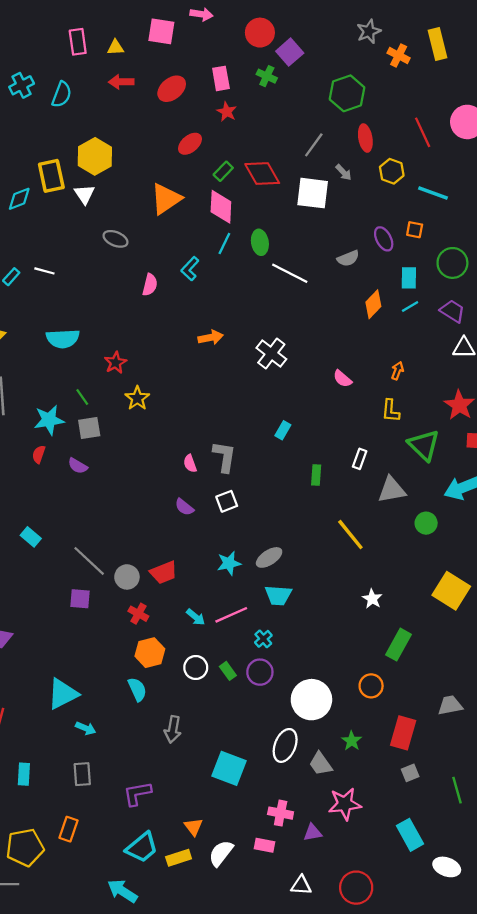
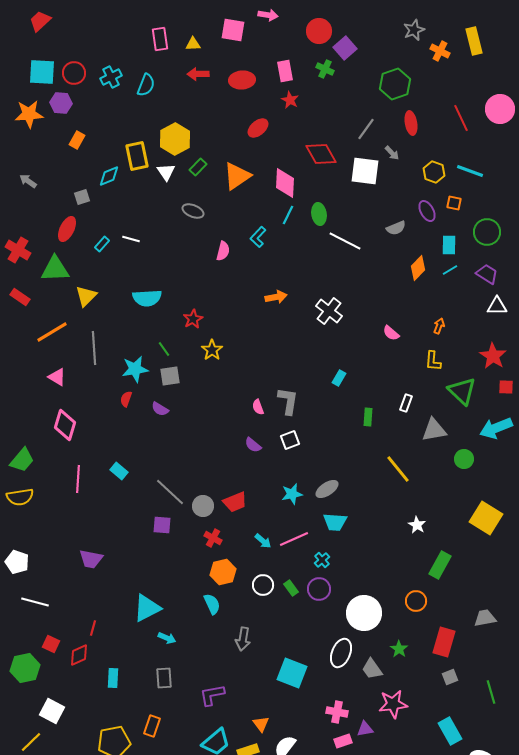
red ellipse: (172, 89) -> (242, 80), turned 35
green rectangle: (223, 171) -> (198, 167), moved
yellow hexagon: (392, 171) -> (434, 172), moved
pink rectangle: (264, 845) -> (343, 741), moved, turned -30

